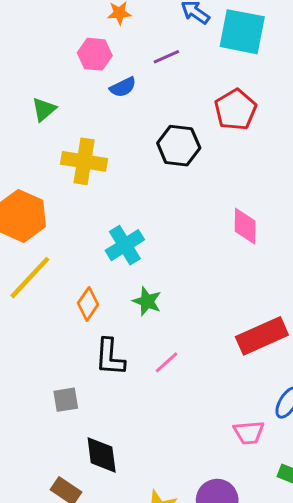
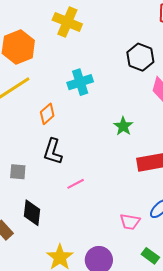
black hexagon: (179, 146) -> (140, 57), moved
green star: (147, 301) -> (123, 126), moved
pink line: (166, 362) -> (76, 184), moved

